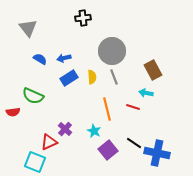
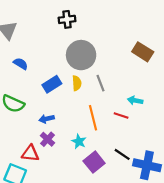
gray circle: (112, 51) -> (81, 55), moved
blue arrow: (64, 58) -> (46, 119), moved
brown rectangle: (153, 70) -> (143, 52), moved, turned -30
red triangle: (49, 142) -> (30, 153), turned 30

